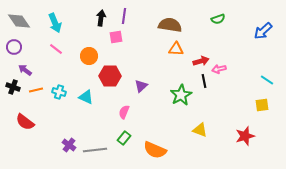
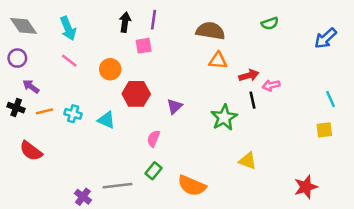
cyan line: (267, 80) -> (330, 99), turned 32
red star: (245, 136) -> (306, 187), moved
purple cross: (69, 145) -> (83, 197), moved

